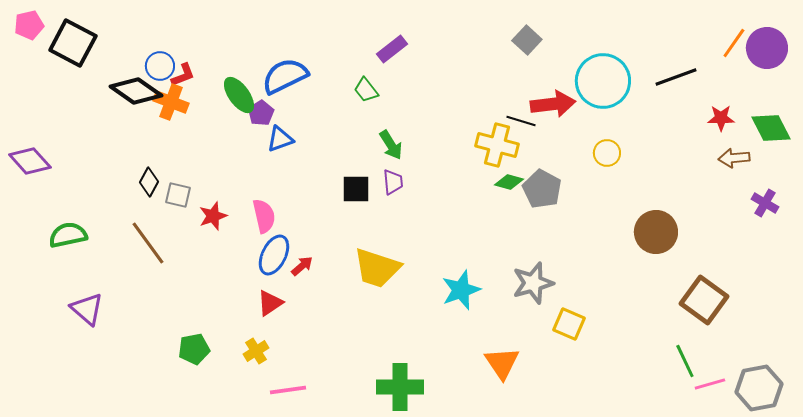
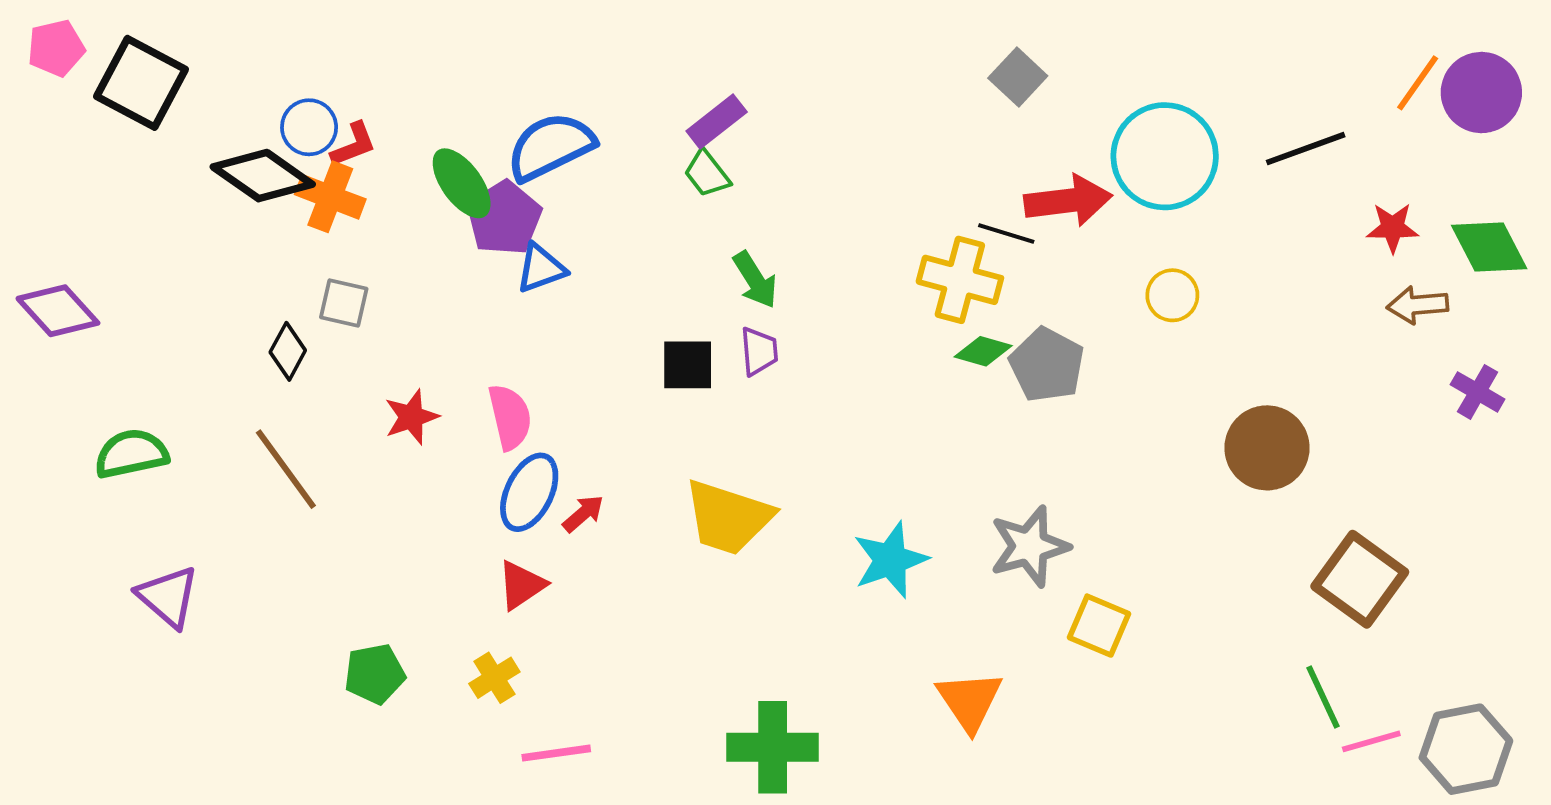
purple rectangle: (392, 49) -> (717, 121), moved
purple pentagon: (261, 113) -> (504, 218), size x1.5
gray square: (178, 195) -> (344, 303), moved

